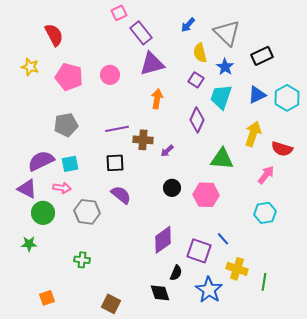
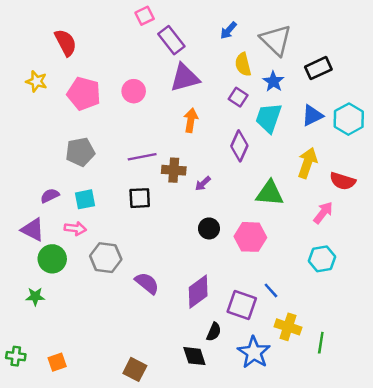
purple semicircle: (41, 161) -> (50, 196), size x0.6
purple semicircle: (121, 195) -> (147, 283), moved
green cross: (82, 260) -> (16, 356), moved

